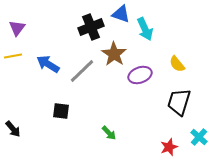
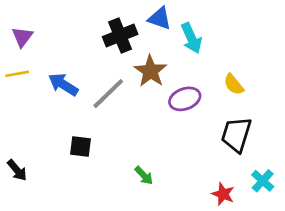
red star: (169, 147) -> (223, 194), turned -30

